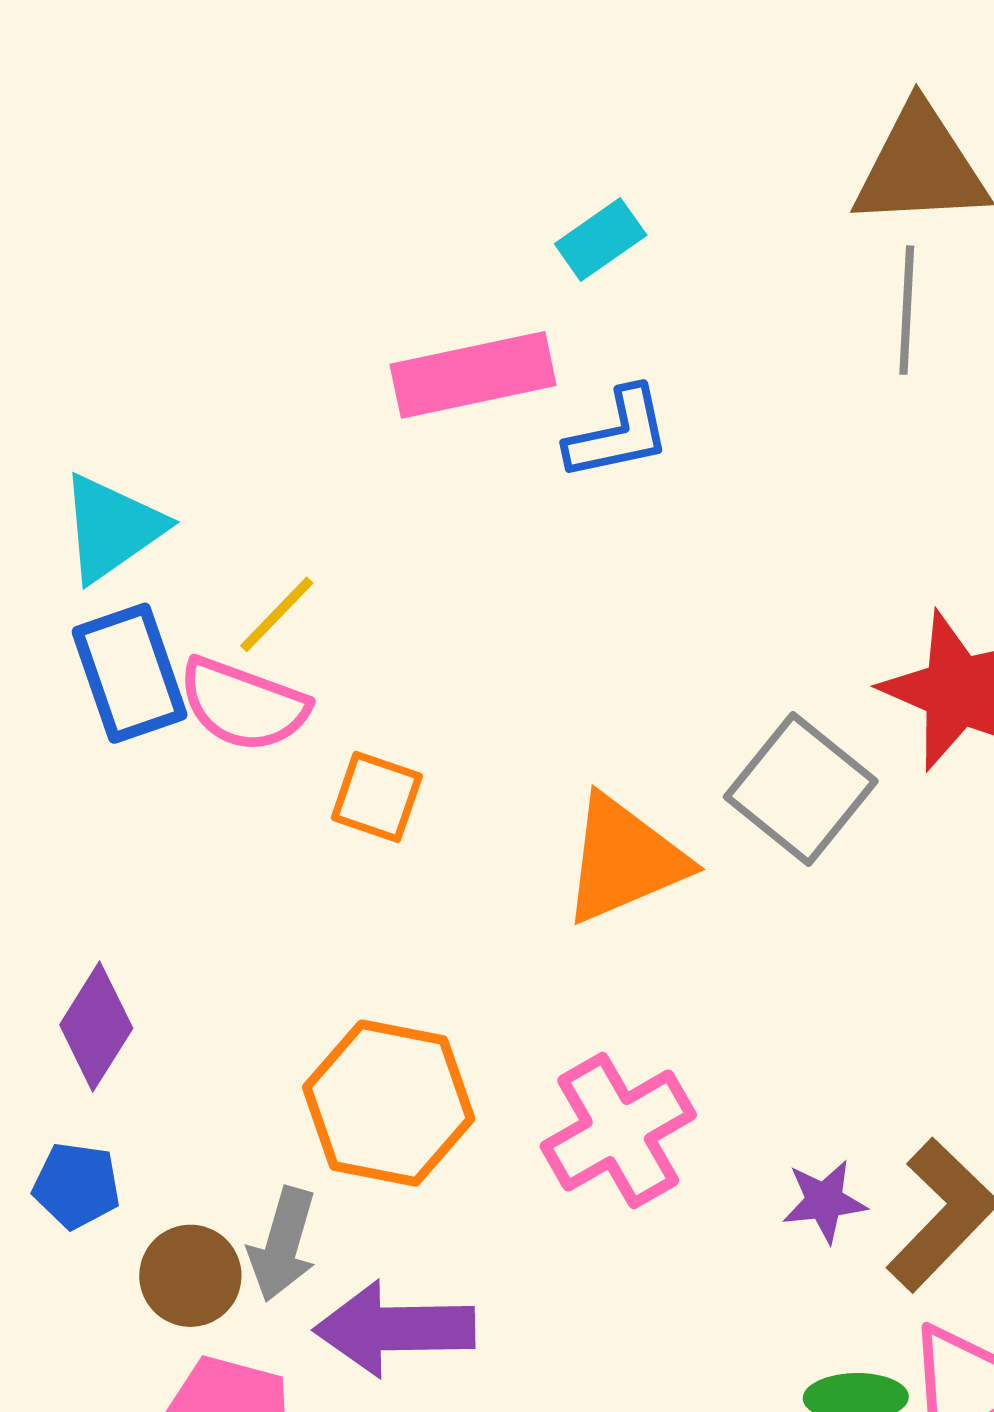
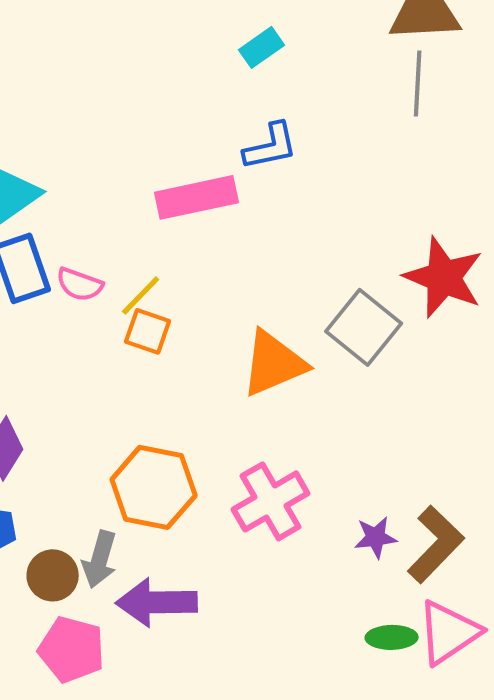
pink rectangle: (473, 375) -> (197, 197), moved
yellow line: (277, 614) -> (141, 295), moved
pink semicircle: (243, 705) -> (80, 284), size x0.7

